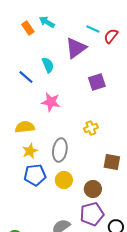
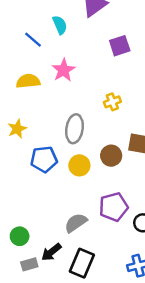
pink star: (51, 102) -> (64, 70), turned 30
yellow semicircle: (25, 127) -> (28, 81), moved
yellow star: (30, 151) -> (17, 129), moved
brown circle: (93, 189) -> (111, 156), moved

